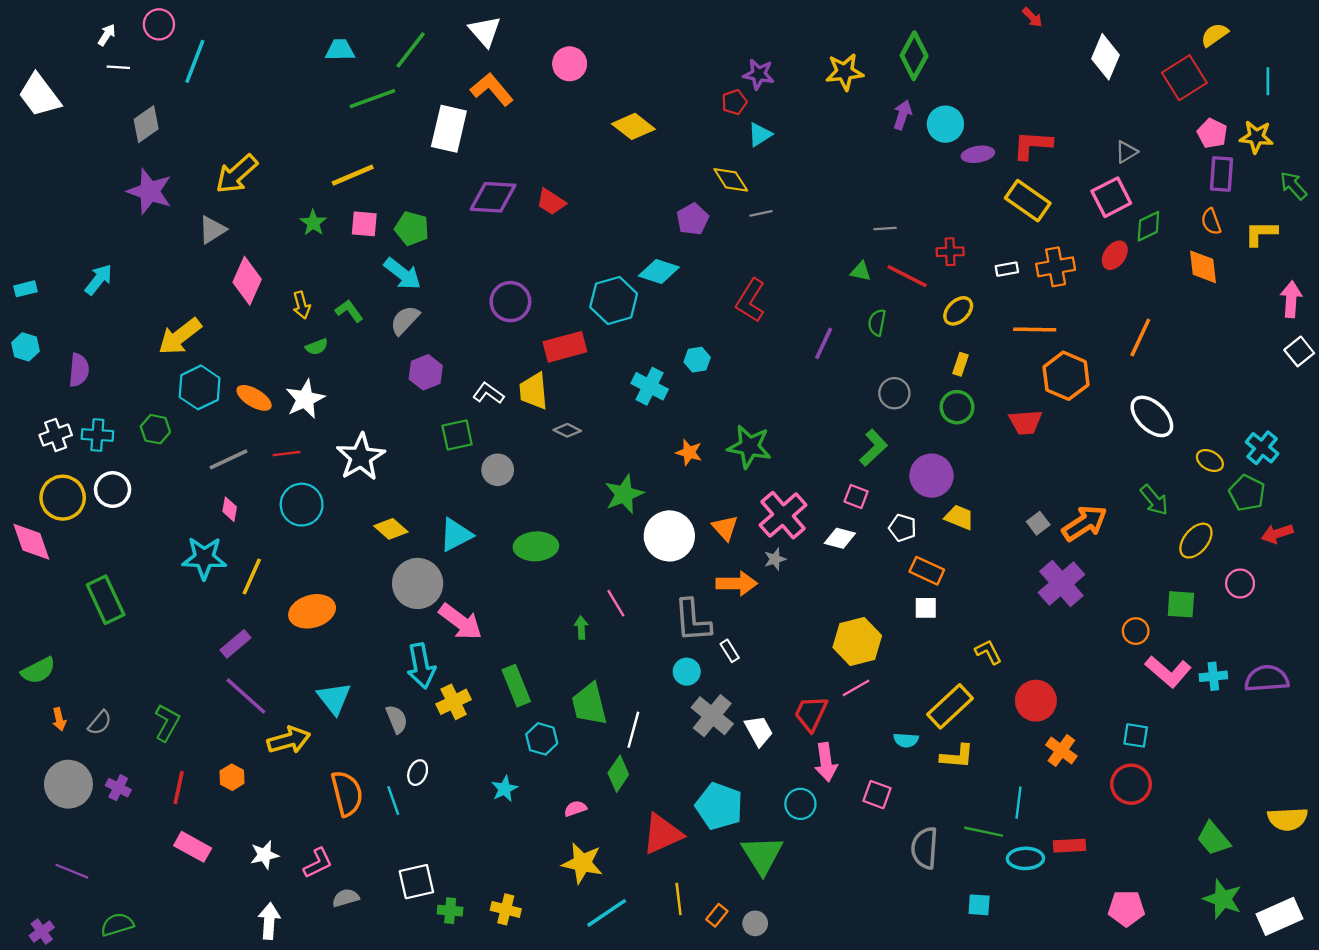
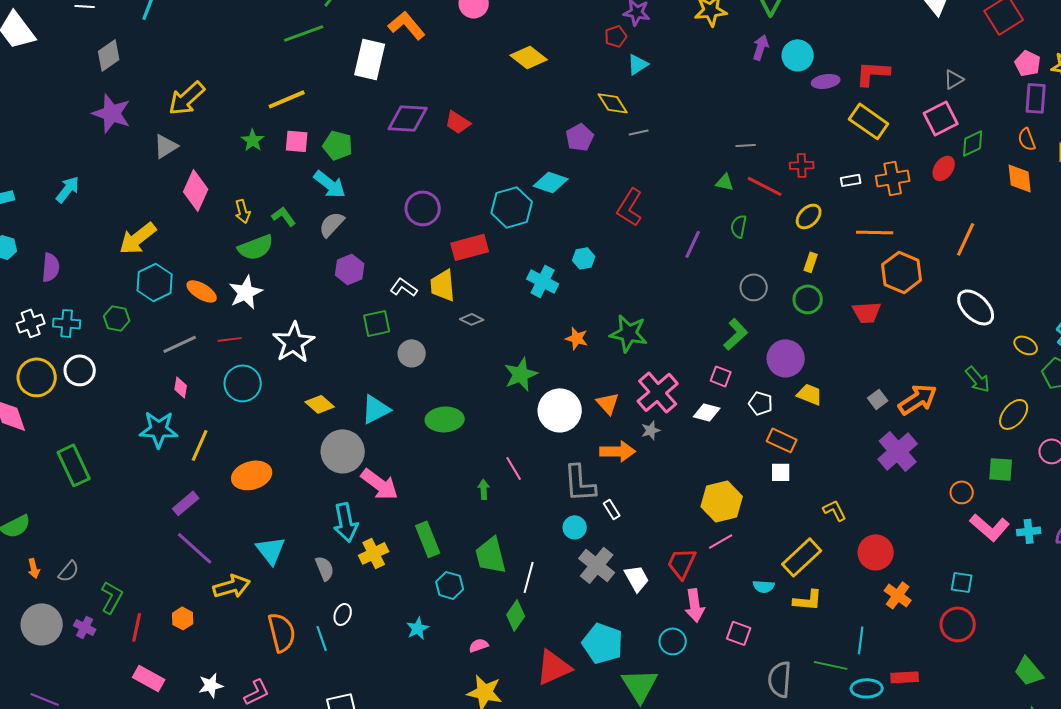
green semicircle: (317, 347) -> (256, 247), size x1.8
green L-shape: (167, 723) -> (112, 597), moved

